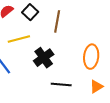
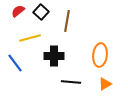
black cross: (44, 58) -> (54, 56), turned 36

